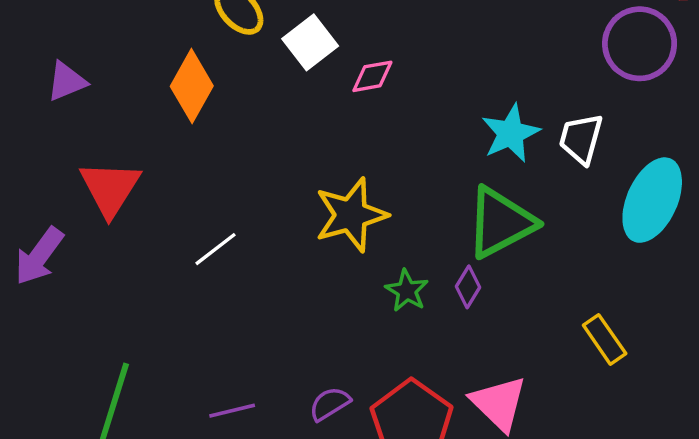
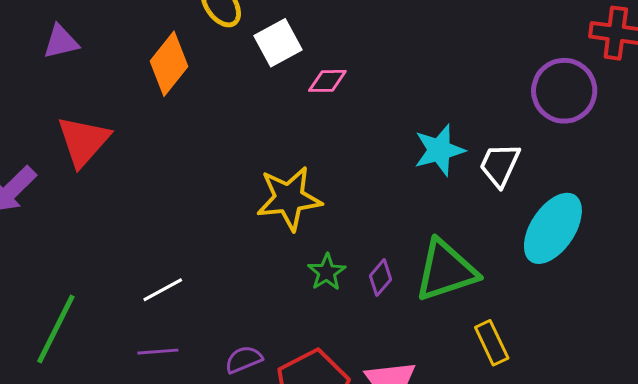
green triangle: (500, 222) -> (446, 271), moved
white line: (215, 249) -> (163, 290), moved

